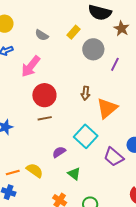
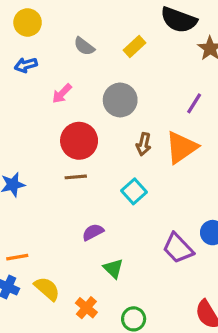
gray circle: (93, 49) -> (120, 100), moved
pink arrow: (31, 66) -> (62, 93), size x0.6
orange triangle: (107, 108) -> (181, 147), moved
cyan square: (86, 136) -> (134, 191), moved, size x0.7
yellow semicircle: (35, 170) -> (47, 289), moved

